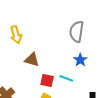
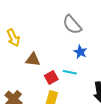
gray semicircle: (77, 32) -> (72, 25), turned -40
red square: (47, 81) -> (51, 77), turned -32

